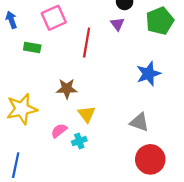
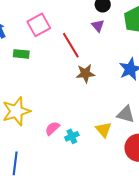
red line: (87, 43) -> (71, 45), turned -36
brown star: (67, 89) -> (85, 73), moved
yellow triangle: (87, 114) -> (103, 130), moved

